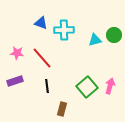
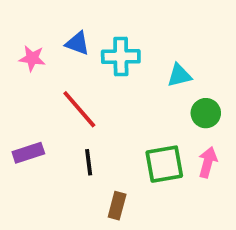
green circle: (114, 35) -> (206, 113), moved
pink star: (17, 53) -> (32, 58), moved
green square: (87, 87) -> (164, 164), turned 30

